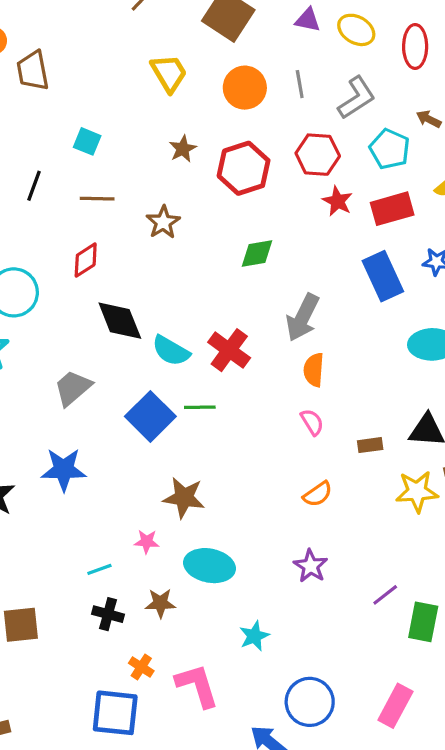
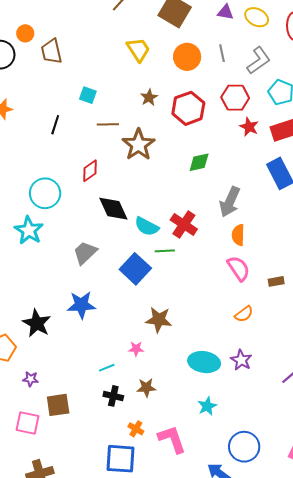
brown line: (97, 199) -> (108, 124), moved
brown star: (163, 222) -> (138, 145), size x1.5
green line: (200, 407) -> (165, 251), moved
pink semicircle: (312, 422) -> (239, 268), size x1.5
cyan ellipse: (209, 566) -> (204, 362), moved

